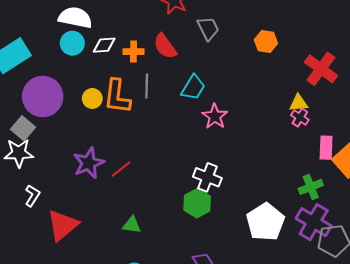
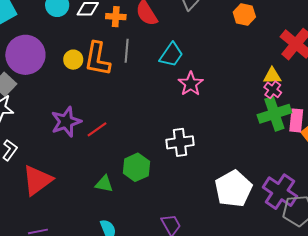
white cross: (207, 177) -> (180, 142), turned -32
green cross: (311, 187) -> (274, 114), moved, size x1.4
green hexagon: (197, 203) -> (136, 167), moved

